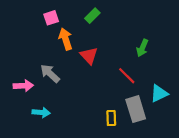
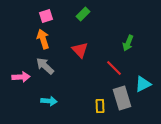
orange arrow: (66, 39) -> (43, 39), moved
cyan arrow: (41, 112) -> (49, 101), moved

